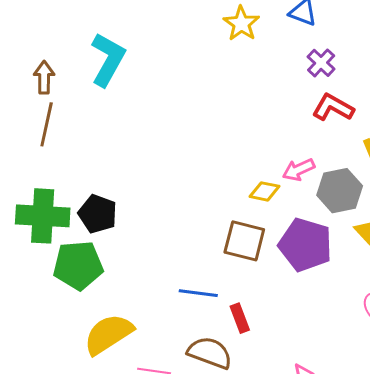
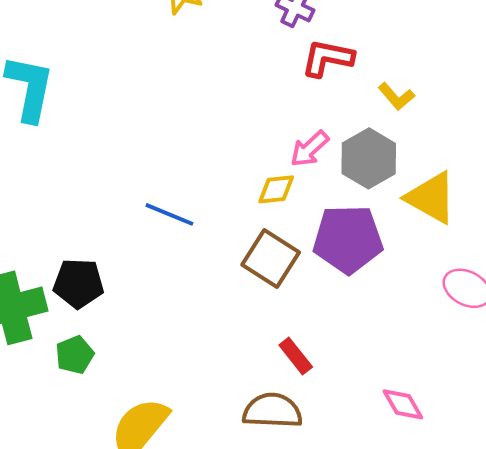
brown square: (244, 241) -> (271, 259), turned 36
green pentagon: (78, 265) -> (75, 355), size x0.6
blue line: (198, 293) -> (169, 214), moved, turned 33

